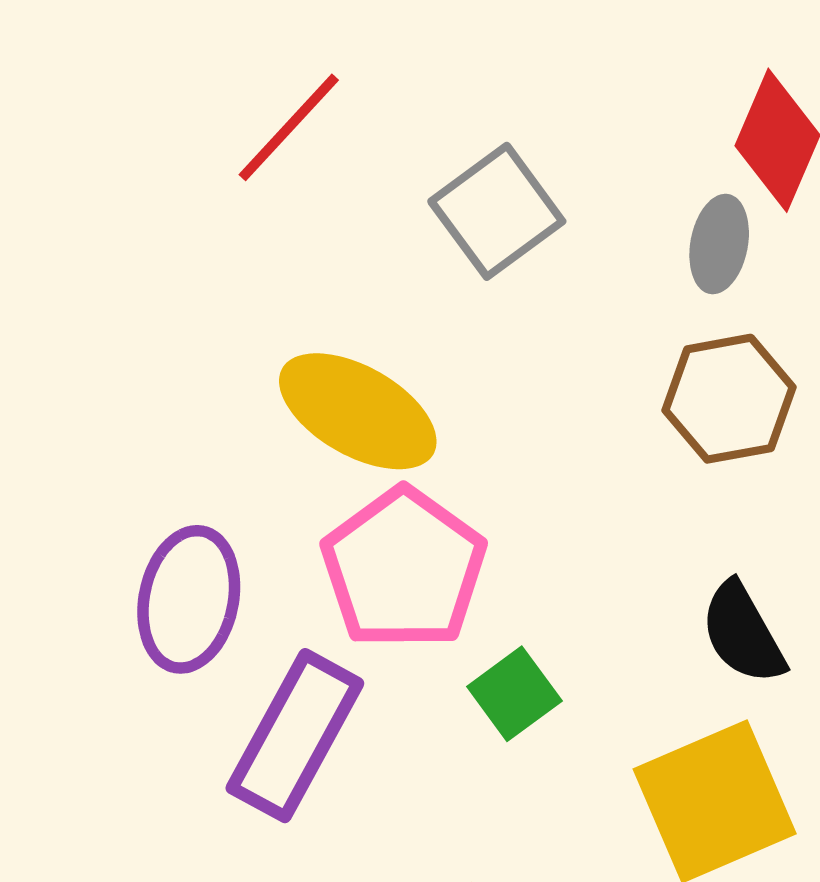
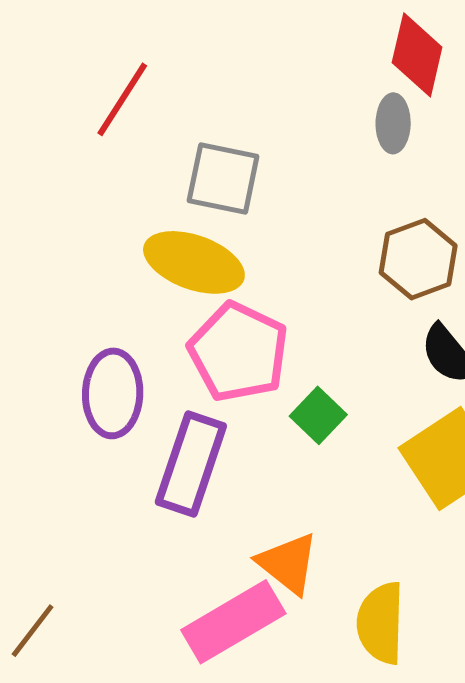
gray square: (497, 211) -> (223, 179), moved, turned -32
brown hexagon: (729, 399) -> (418, 259), moved

